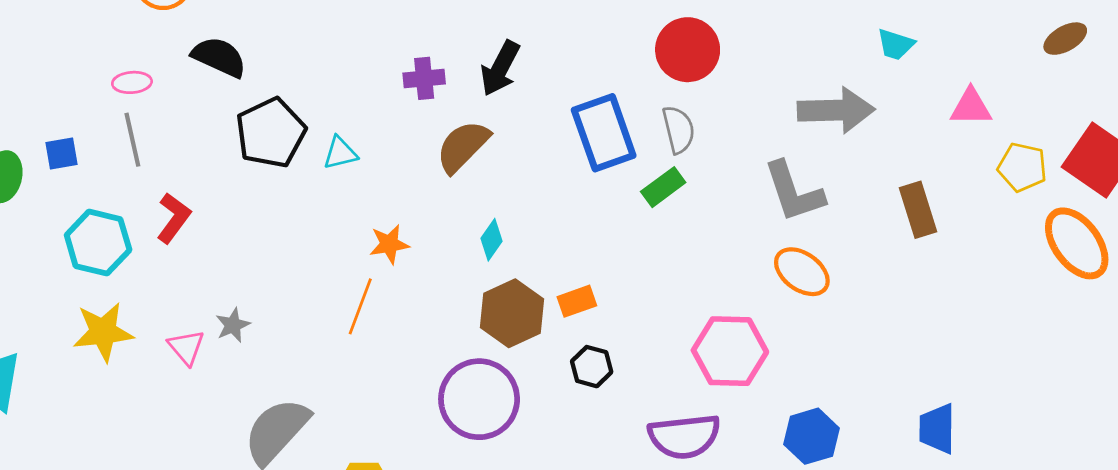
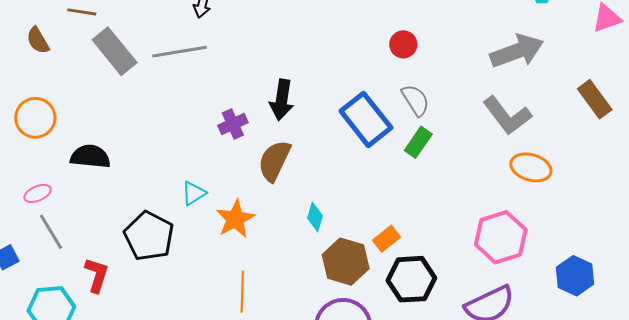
red circle: (688, 50) -> (403, 44), size x0.6
black pentagon: (271, 133) -> (149, 236), moved
orange star: (389, 244) -> (235, 219), moved, size x1.4
black hexagon: (592, 367) -> (411, 279), size x1.6

